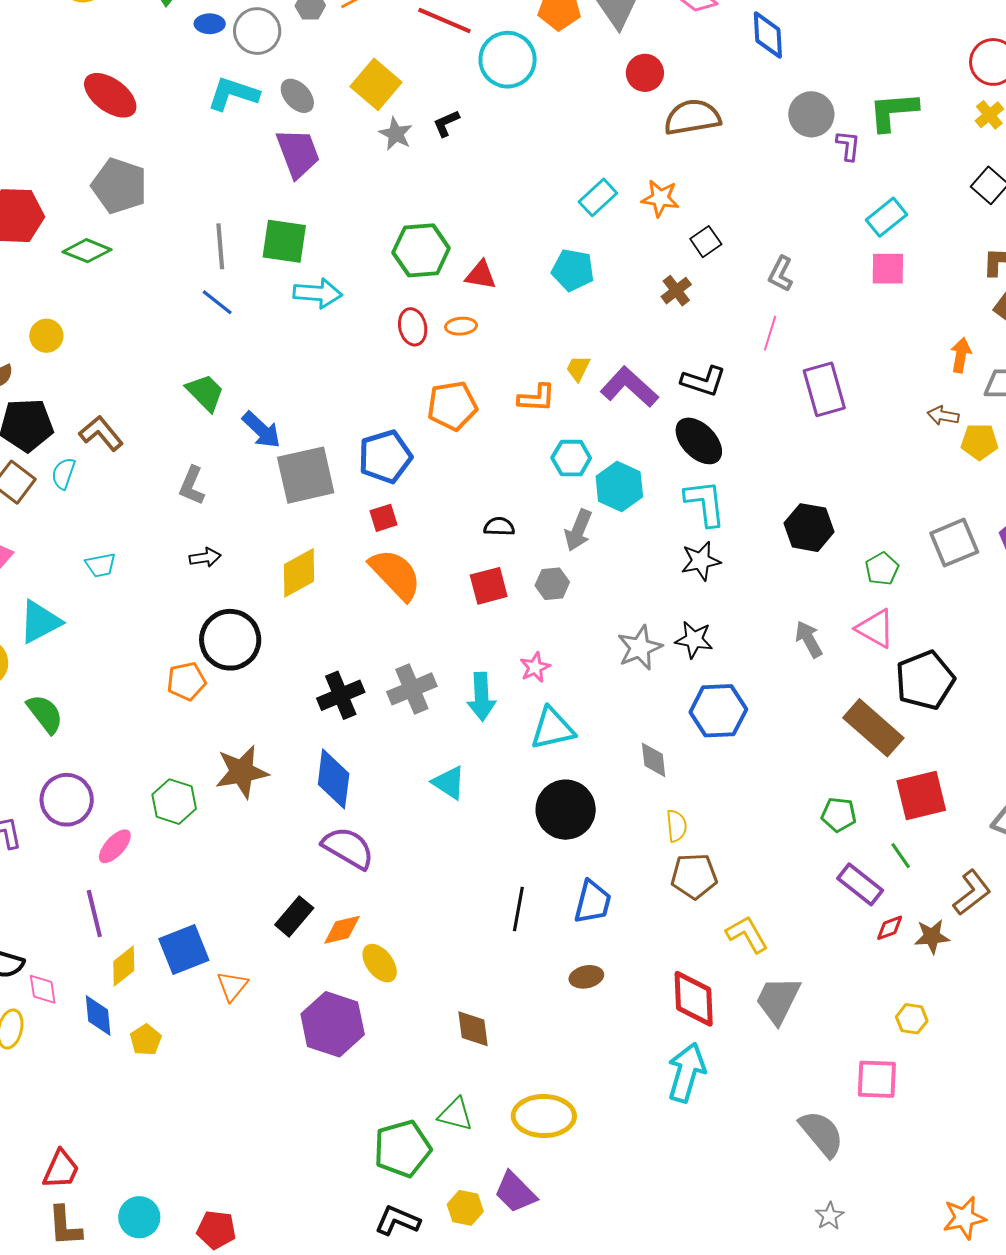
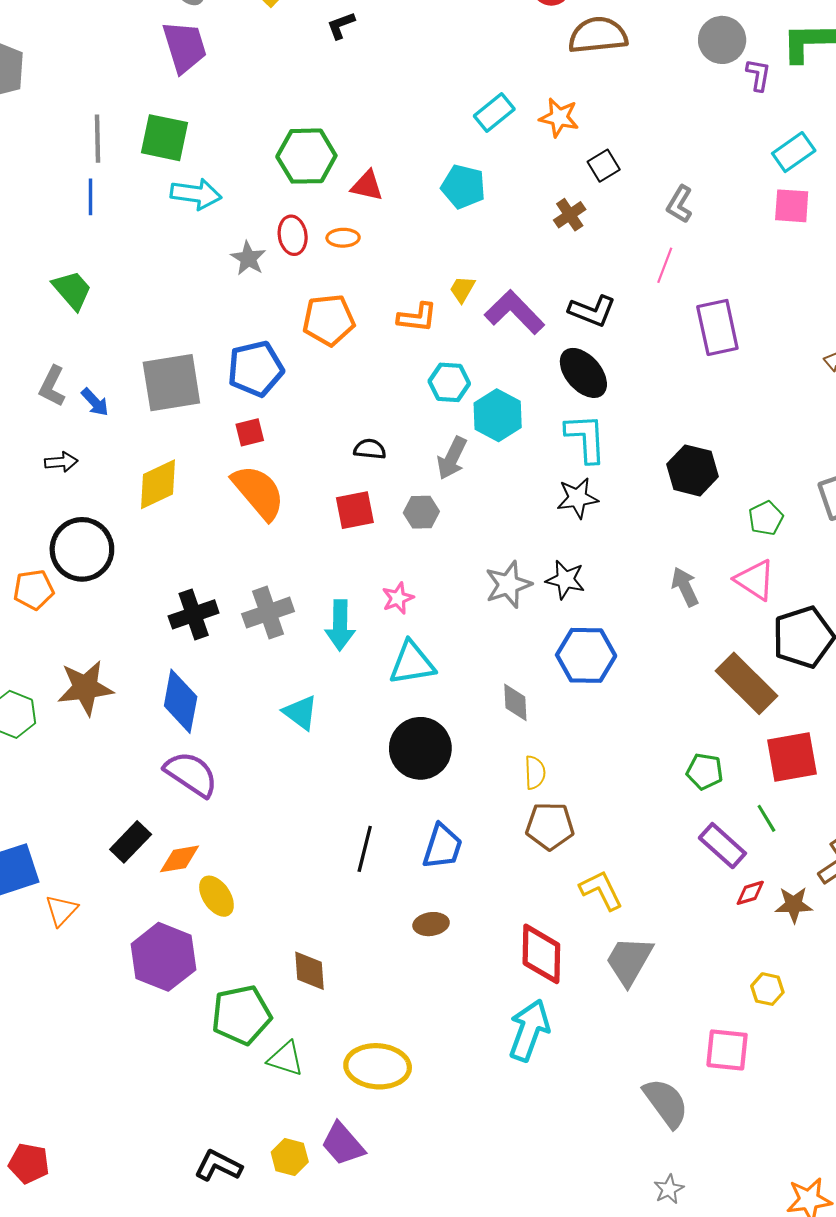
gray star: (396, 134) -> (248, 258), moved
blue line: (217, 302) -> (91, 197), turned 48
blue arrow: (261, 430) -> (95, 402), moved, size x0.7
green pentagon: (402, 1149) -> (241, 1015), moved

